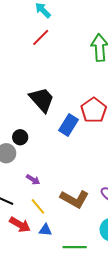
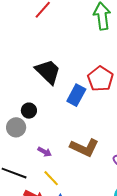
brown L-shape: (74, 199) -> (84, 148), moved

